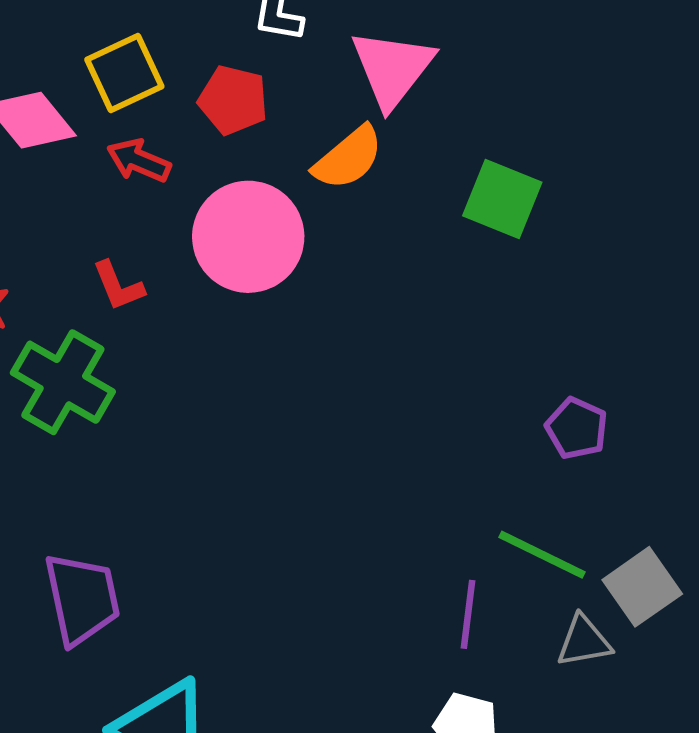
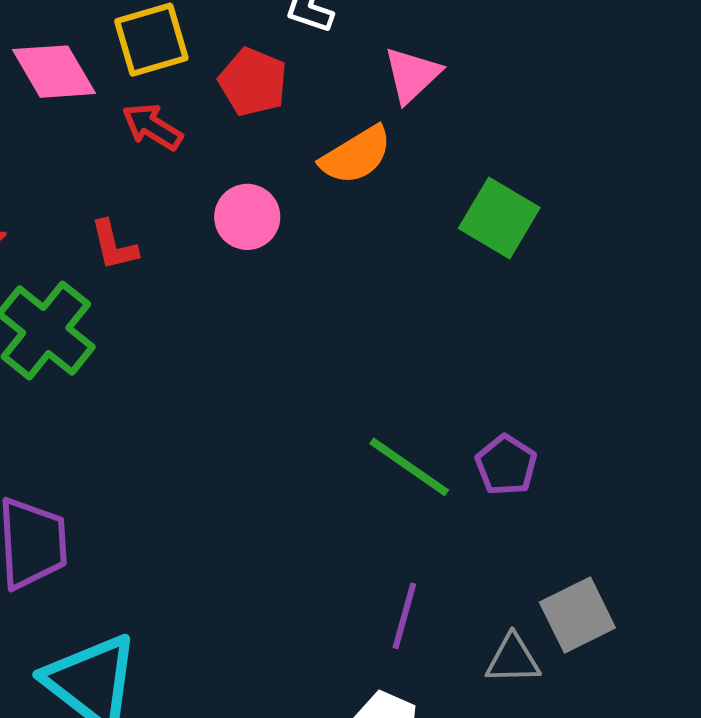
pink triangle: (392, 68) -> (412, 75), size x0.7
pink circle: (248, 237) -> (247, 217), size x0.6
purple pentagon: (577, 428) -> (506, 465), moved
green line: (542, 555) -> (409, 467), moved

